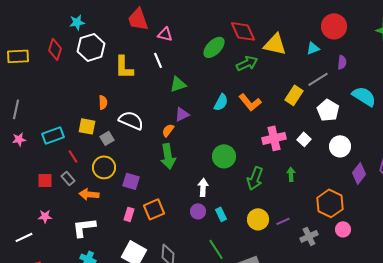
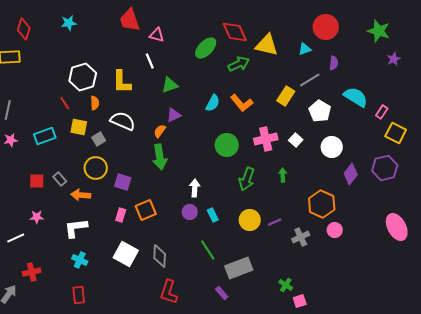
white hexagon: (91, 47) -> (83, 77), moved
red diamond: (55, 49) -> (24, 29), moved
yellow L-shape: (124, 67) -> (122, 82), moved
red line: (73, 156) -> (65, 103), moved
green circle: (224, 156) -> (227, 145), moved

